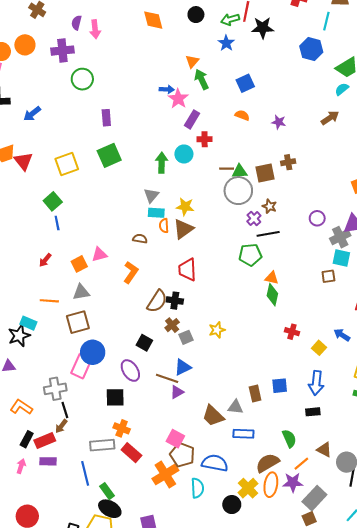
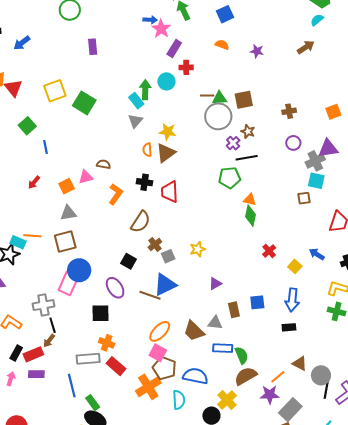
green square: (109, 155) -> (84, 103), moved, turned -35
brown cross: (288, 162) -> (289, 111), moved
green square: (53, 201) -> (27, 126), moved
cyan rectangle: (156, 213) -> (136, 101), moved, turned 49
brown semicircle: (140, 239) -> (104, 164), moved
orange line: (49, 301) -> (32, 236), moved
black cross: (175, 301) -> (145, 182), moved
red cross: (292, 332) -> (269, 251), turned 32
blue triangle: (183, 367) -> (165, 285), size x1.4
purple triangle: (177, 392) -> (215, 284), moved
green semicircle: (289, 438) -> (242, 355), moved
orange ellipse: (271, 485) -> (160, 331), moved, turned 35

